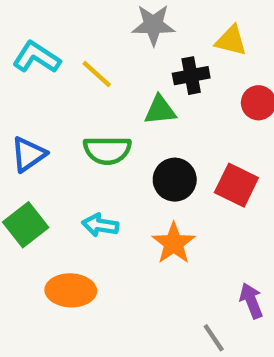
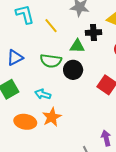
cyan L-shape: (37, 57) -> (25, 14), turned 35
black circle: (175, 180) -> (73, 70), moved
orange star: (174, 243) -> (52, 117), moved

